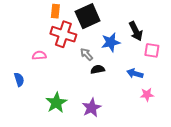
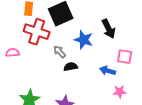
blue star: (111, 42) -> (84, 40), turned 30
pink square: (152, 50) -> (125, 57), moved

